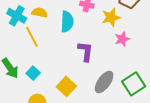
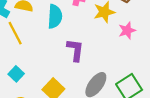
pink star: (122, 39) -> (127, 30), moved

